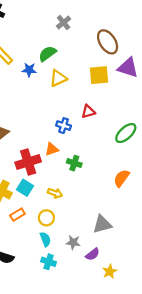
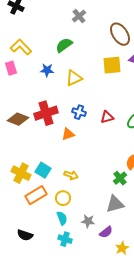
blue star: (29, 70) -> (47, 70), moved
yellow triangle: (58, 78) -> (74, 78), moved
red triangle: (88, 112) -> (107, 117), moved
red cross: (28, 162) -> (46, 113), moved
green cross: (74, 163) -> (120, 178), moved, turned 32
orange rectangle: (17, 215) -> (36, 195), size x1.5

